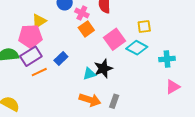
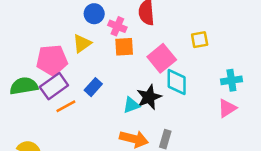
yellow triangle: (39, 21) -> (82, 43), moved
orange square: (86, 29) -> (124, 47), turned 35
cyan diamond: (137, 48) -> (177, 82), moved, turned 65
pink triangle: (173, 87) -> (227, 108), moved

